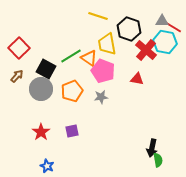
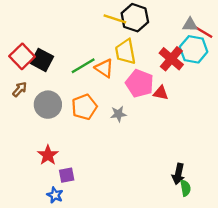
black hexagon: (129, 29) -> (135, 18), moved
black square: (46, 69) -> (42, 60), moved
pink pentagon: (103, 71) -> (140, 83), moved
purple square: (72, 131) -> (67, 175), moved

